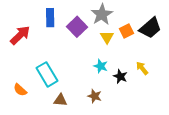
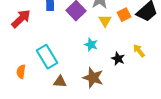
cyan star: (101, 66) -> (91, 45), moved
orange semicircle: (20, 90) -> (21, 72), turned 56
brown star: (95, 96) -> (93, 78), size x1.5

